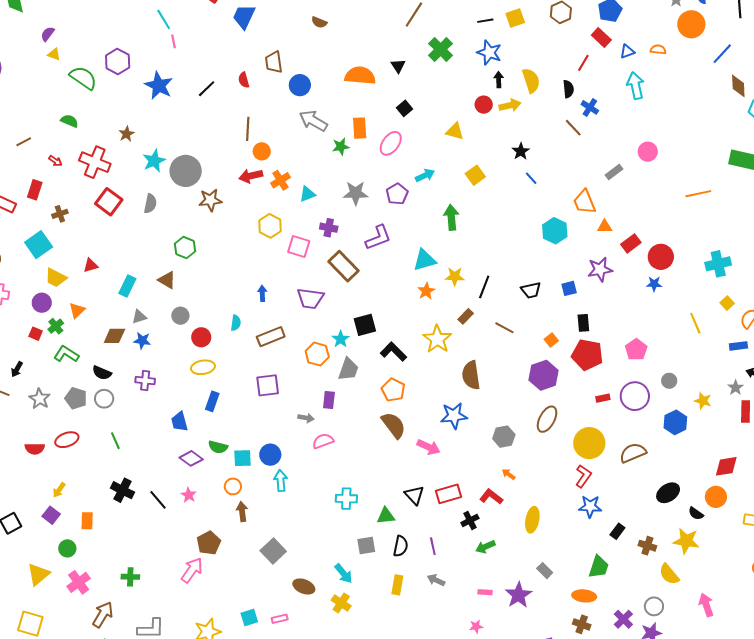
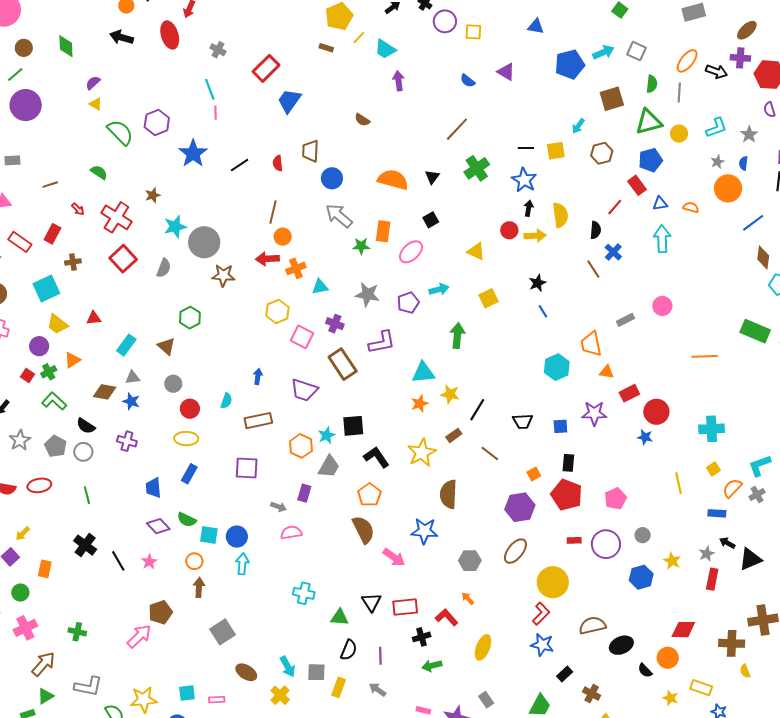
brown semicircle: (633, 453) -> (592, 626), moved
yellow star: (686, 541) -> (670, 698), moved, size x0.6
gray square: (366, 545) -> (316, 672), moved

